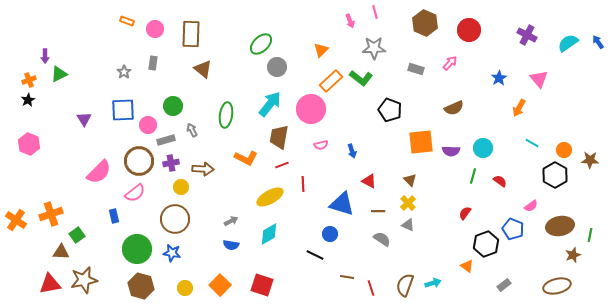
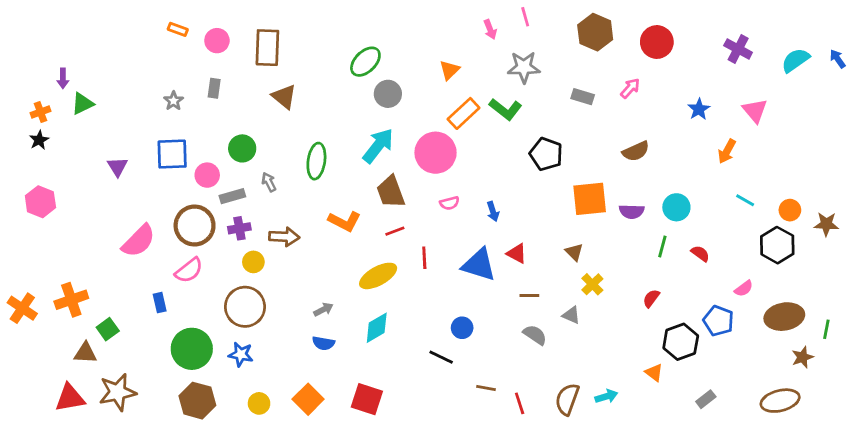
brown trapezoid: (279, 137) -> (391, 192), turned -30
yellow cross: (408, 203) -> (592, 284), moved
blue triangle: (342, 204) -> (479, 265), moved

